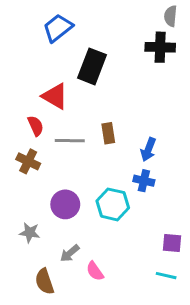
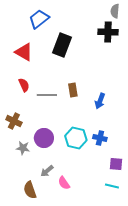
red triangle: (55, 96) -> (24, 52), moved
brown cross: (28, 161) -> (14, 121), moved
blue cross: (144, 181) -> (100, 138), moved
gray star: (30, 233) -> (23, 148), moved

